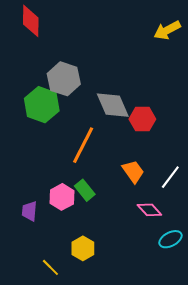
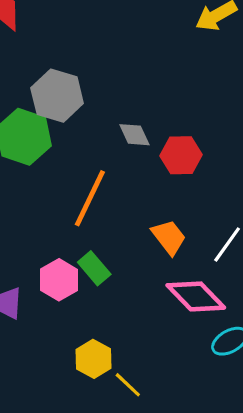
gray diamond: (113, 105) -> (134, 135), size x0.6
pink diamond: (149, 210) -> (196, 296), size x1.5
yellow line: (50, 267) -> (128, 385), moved

